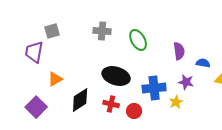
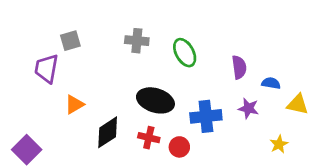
yellow star: (176, 102) -> (279, 144), moved
purple square: (36, 107) -> (27, 150), moved

